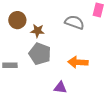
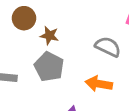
gray semicircle: (74, 22) -> (108, 47), moved

